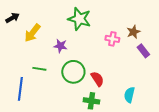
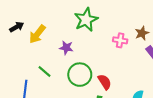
black arrow: (12, 18) -> (17, 27), moved
green star: (79, 19) -> (86, 20), turned 30
green line: (39, 69) -> (45, 71), turned 32

